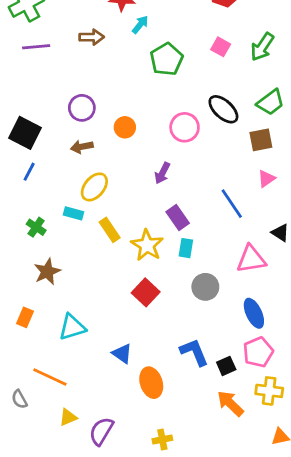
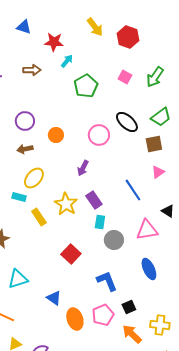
yellow rectangle: (110, 230) -> (39, 217), moved
yellow star: (147, 245) -> (66, 204), moved
gray circle: (205, 287) -> (114, 240), moved
blue L-shape: (194, 352) -> (107, 281), moved
pink pentagon: (258, 352) -> (103, 315), moved

